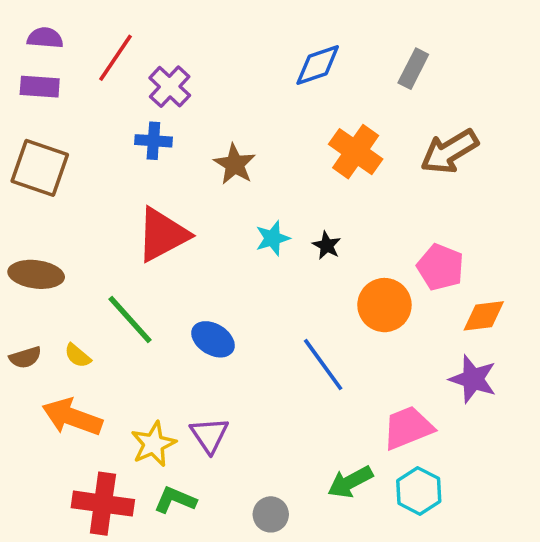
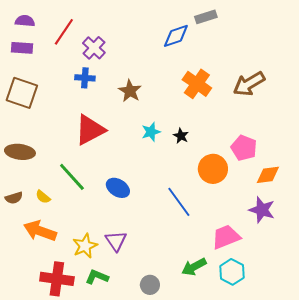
gray rectangle: (413, 69) -> (206, 17), moved, turned 45

